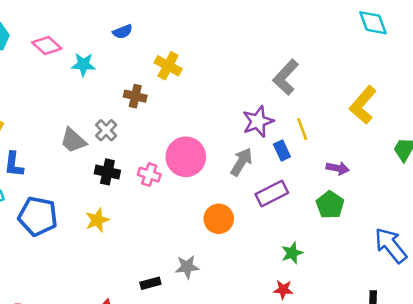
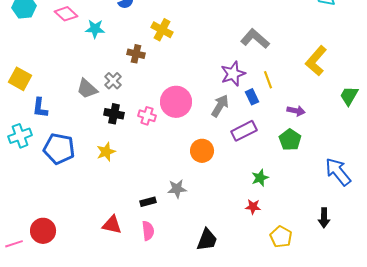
gray L-shape: (286, 77) -> (255, 39), turned 88

